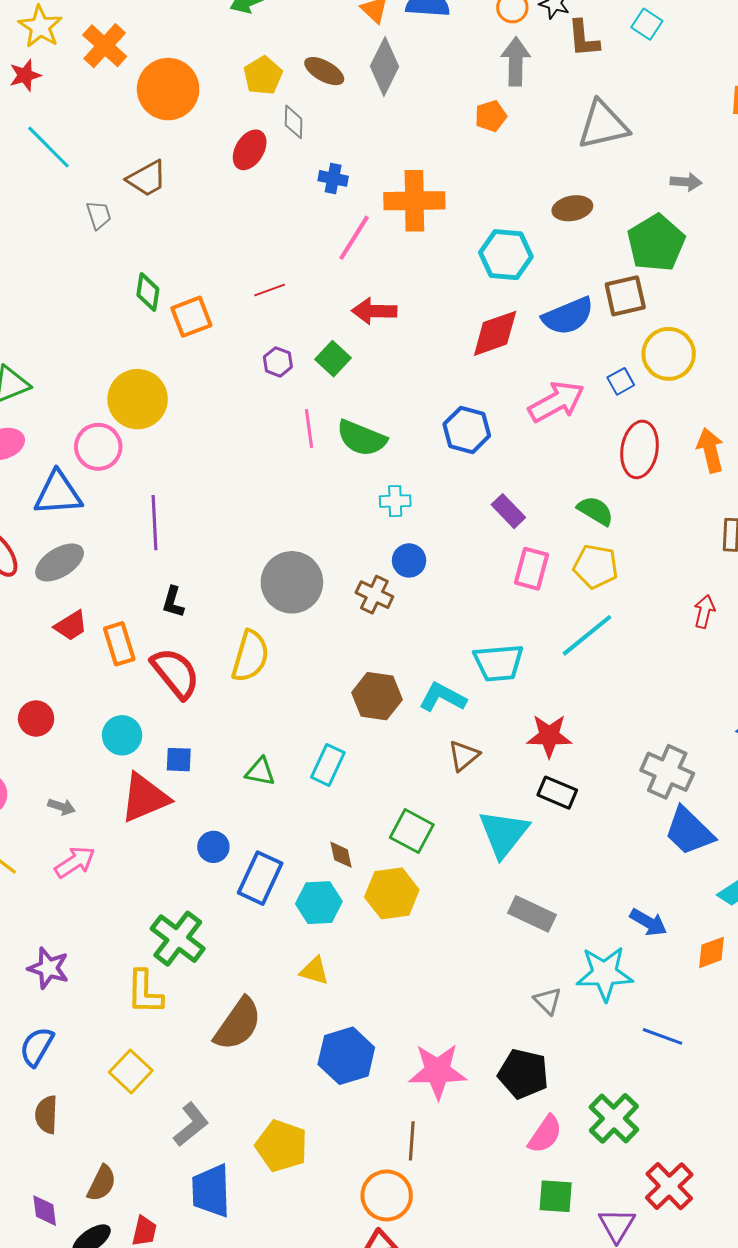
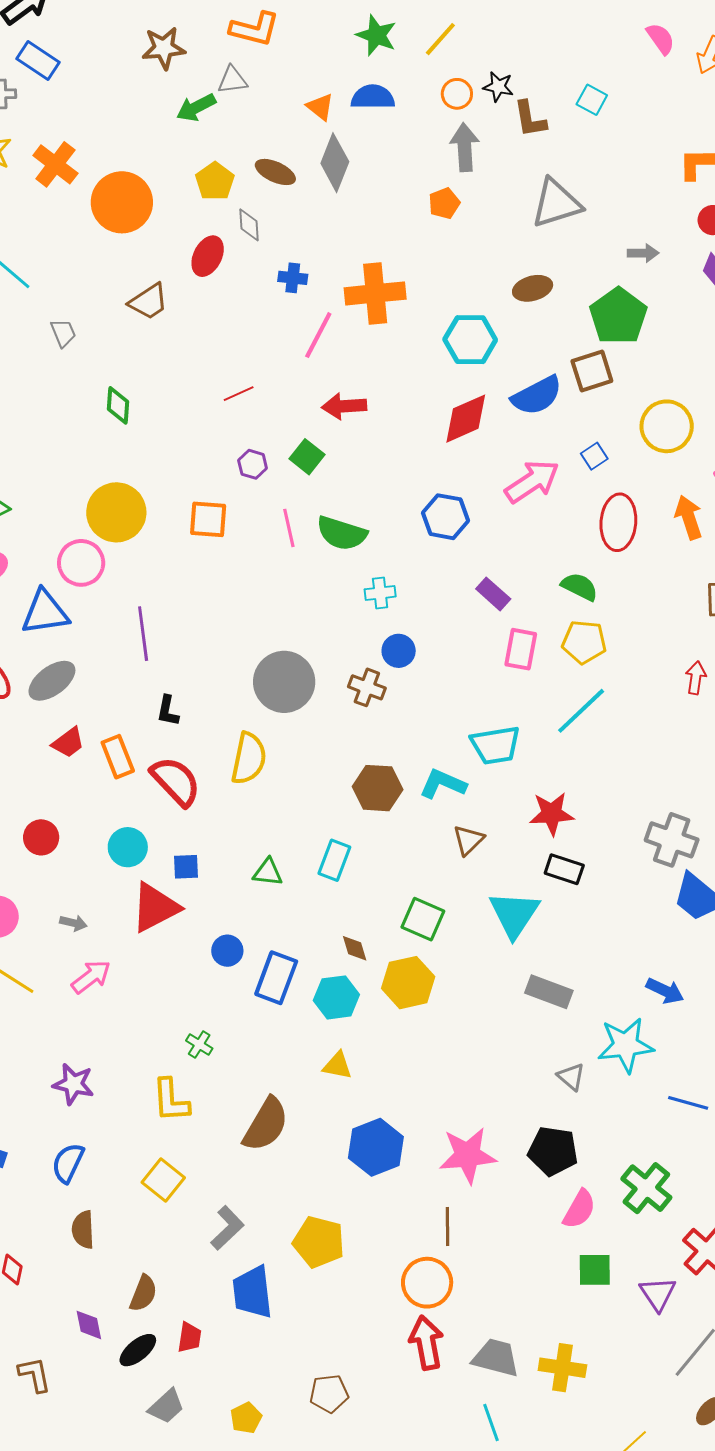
brown trapezoid: (147, 179) -> (149, 302), moved
orange square: (191, 317) -> (208, 519), moved, turned 30
yellow circle: (669, 354) -> (667, 426), moved
green cross: (178, 939) -> (199, 1044), size x0.5

